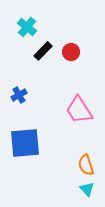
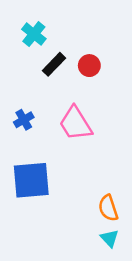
pink trapezoid: (79, 110) -> (75, 124), moved

